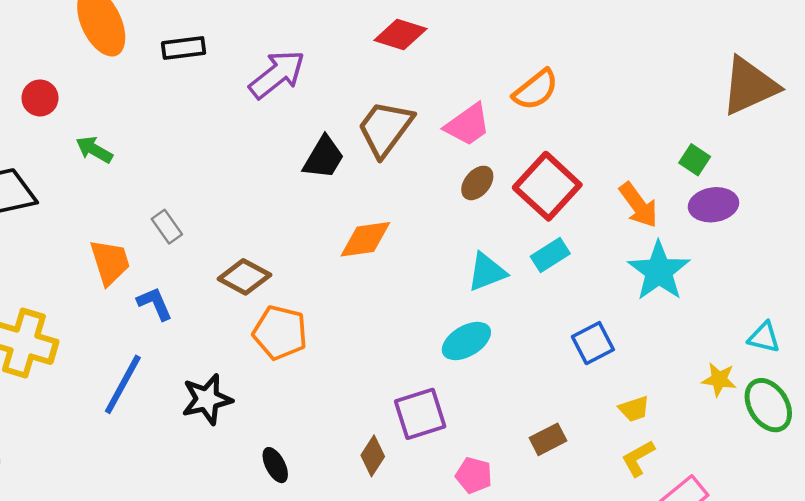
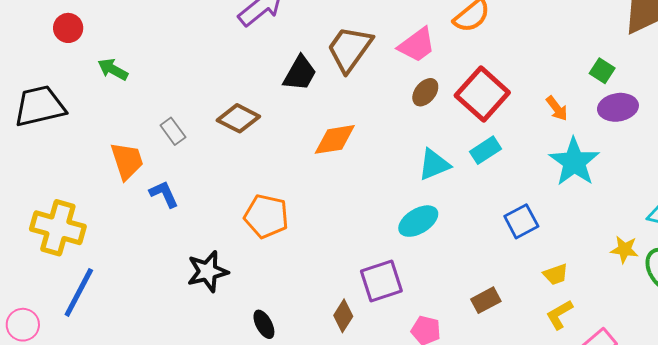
orange arrow: (639, 205) -> (557, 108), size x0.7
brown diamond: (244, 277) -> (238, 118), moved
blue line: (123, 384) -> (79, 292), moved

